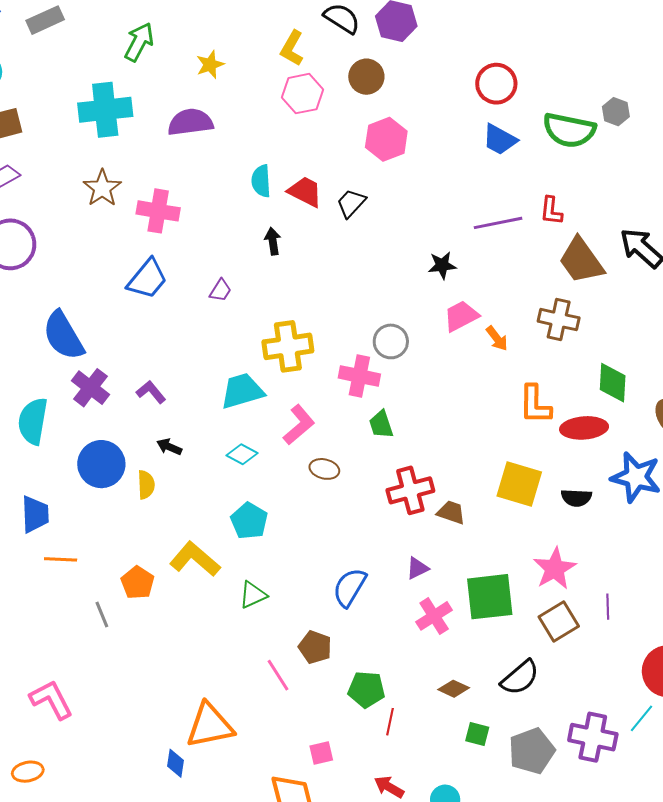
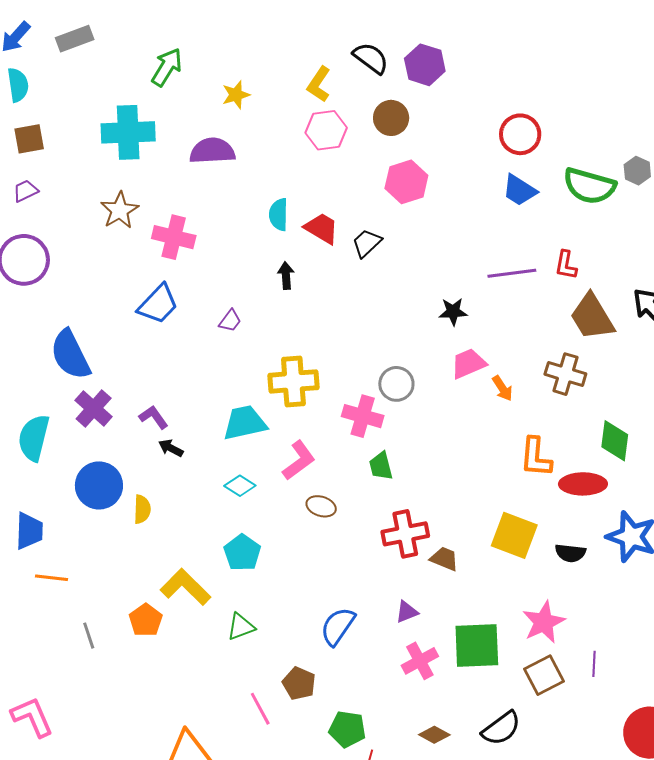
black arrow: (169, 447) -> (171, 448), moved
orange pentagon: (138, 583) -> (146, 620), moved

